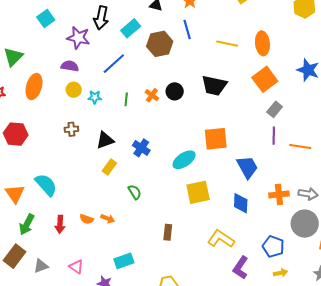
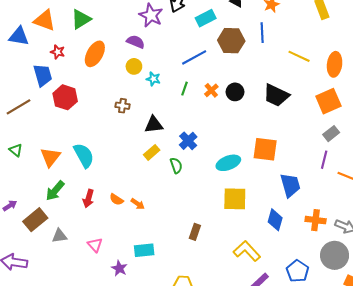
blue line: (114, 64) -> (194, 57), moved
green semicircle: (135, 192) -> (176, 165), moved

